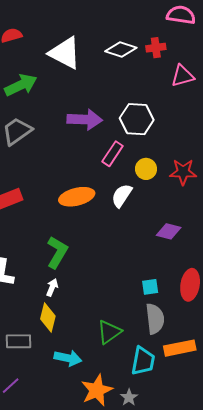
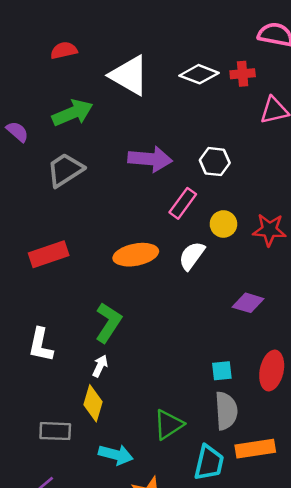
white hexagon: (137, 119) -> (215, 162), size x0.7

